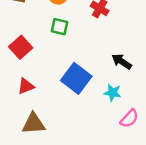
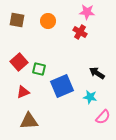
green square: (59, 27) -> (39, 69), moved
blue square: (76, 78) -> (62, 86), turned 30

